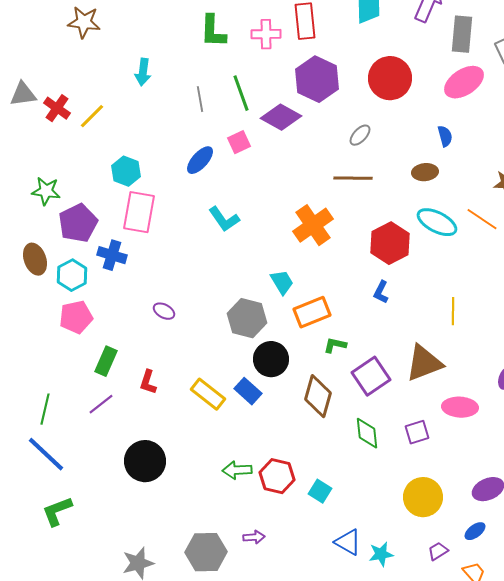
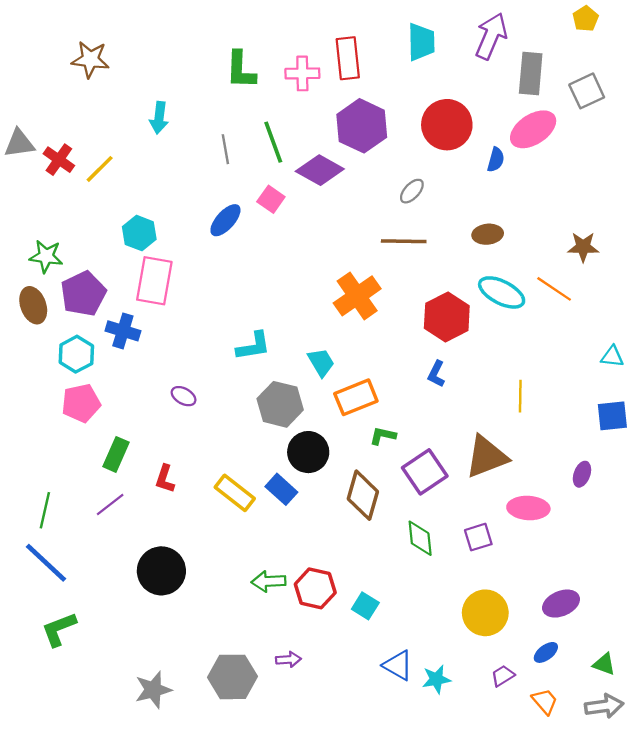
blue semicircle: (445, 136) -> (496, 160), moved, turned 30
pink square: (239, 142) -> (271, 199), turned -30
cyan L-shape: (224, 219) -> (253, 346), moved, turned -64
brown ellipse: (35, 259) -> (33, 305), moved

